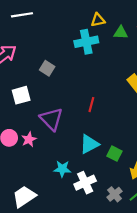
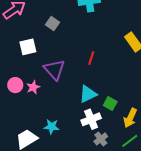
cyan star: (62, 169) -> (52, 127), moved
white cross: (85, 183) -> (91, 119), moved
gray cross: (115, 194) -> (101, 139), moved

